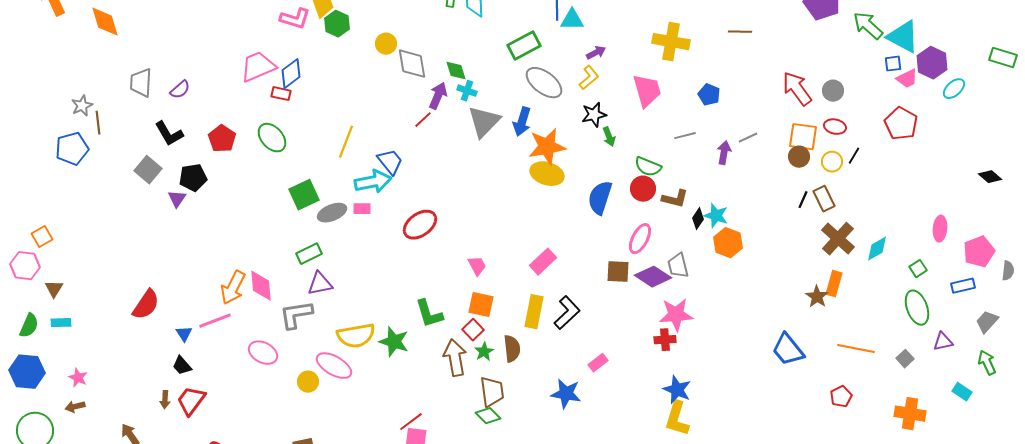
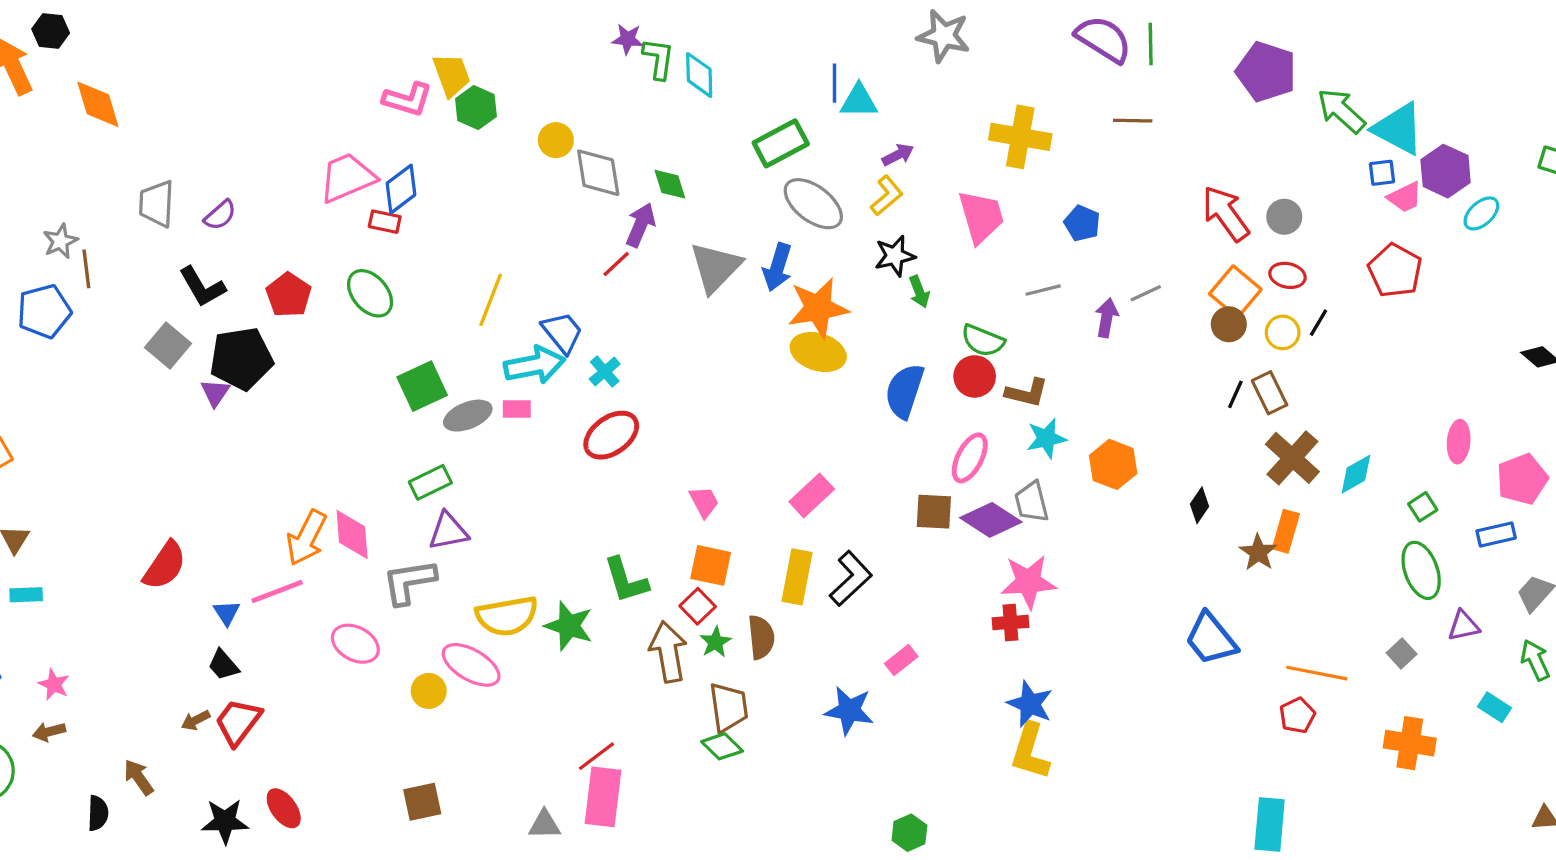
cyan cross: (467, 91) -> (605, 372), moved, turned 30
orange square: (803, 137) -> (1235, 292), turned 32
black pentagon: (193, 178) -> (241, 359), size x1.4
cyan star: (716, 216) -> (1046, 438), moved, turned -30
black diamond: (698, 219) -> (1199, 505), moved
orange line: (856, 349) -> (1317, 673), moved
brown arrow: (165, 400) -> (196, 720), turned 60

